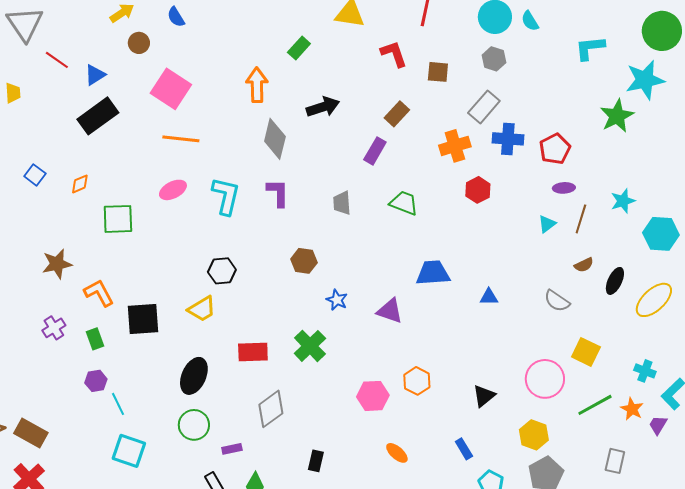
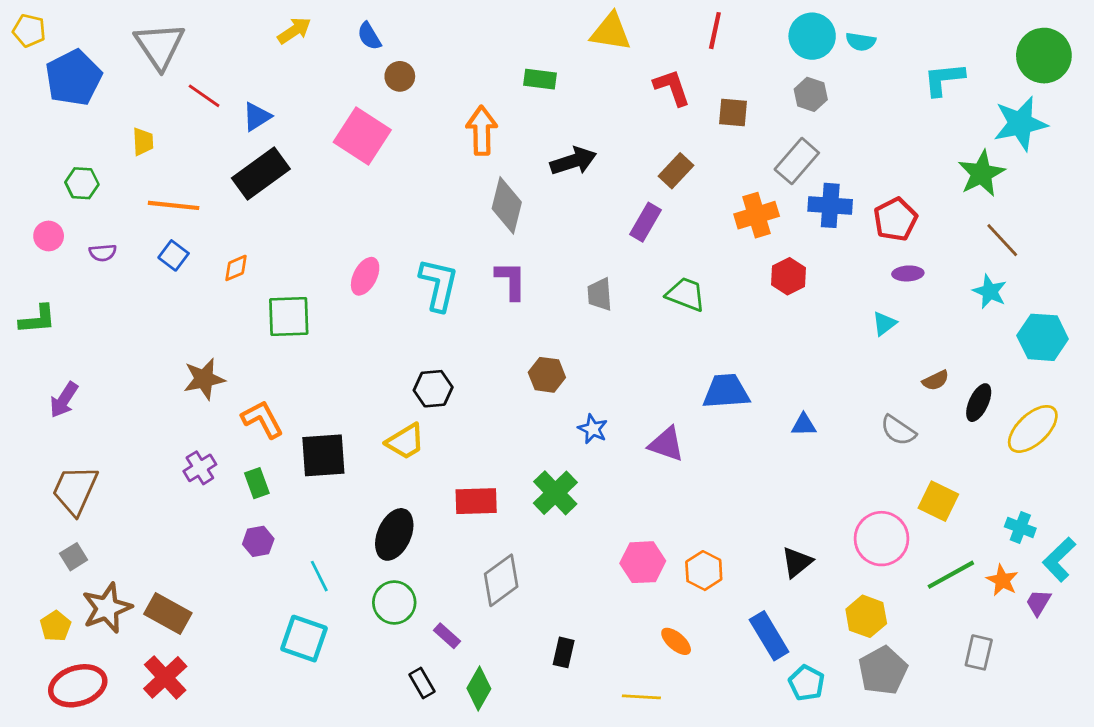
cyan semicircle: (530, 21) -> (861, 42), turned -50
brown circle: (139, 43) -> (400, 76), moved
green rectangle: (299, 48) -> (540, 79), turned 55
orange line: (181, 139) -> (174, 205), moved
pink ellipse: (173, 190) -> (365, 276), turned -36
cyan star: (623, 201) -> (990, 292), turned -30
brown line: (581, 219) -> (1002, 240), moved, turned -60
orange hexagon: (417, 381) -> (704, 571), moved
cyan line: (118, 404) -> (319, 576), moved
purple rectangle: (232, 449) -> (447, 636), turned 54
blue rectangle: (464, 449) -> (769, 636), size x1.6

